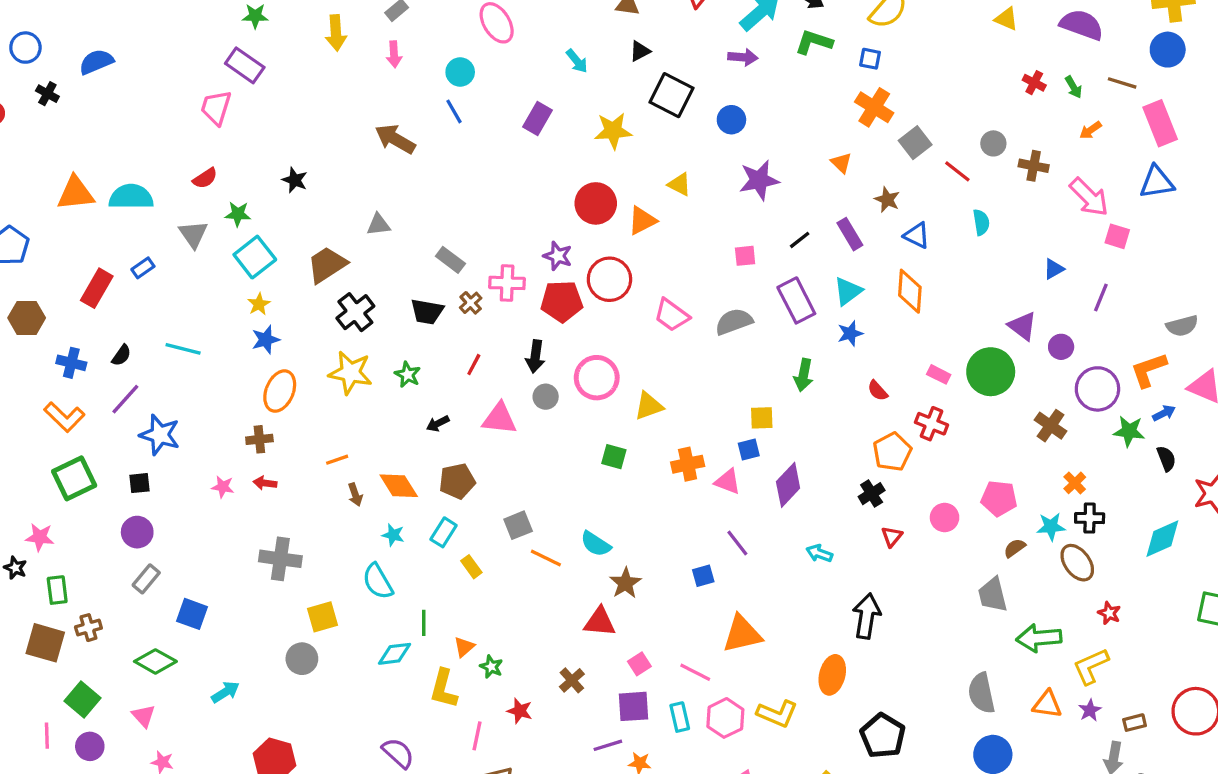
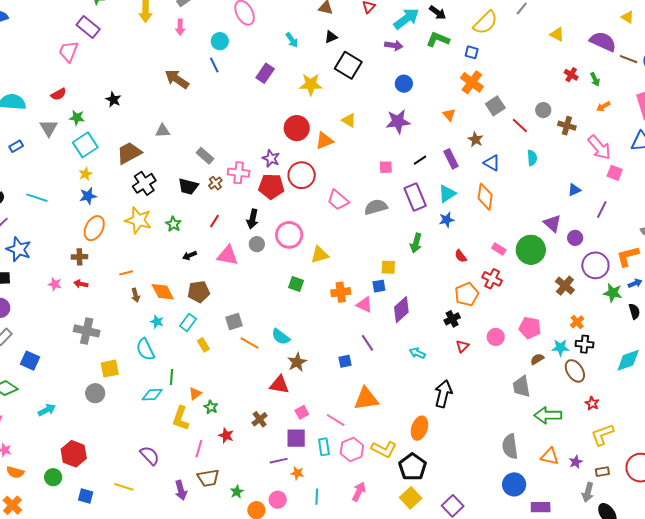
brown line: (1122, 83) -> (629, 59), moved
blue circle: (731, 120) -> (404, 84), moved
yellow L-shape: (1091, 666) -> (602, 435), moved
black pentagon: (883, 736) -> (412, 467), moved

